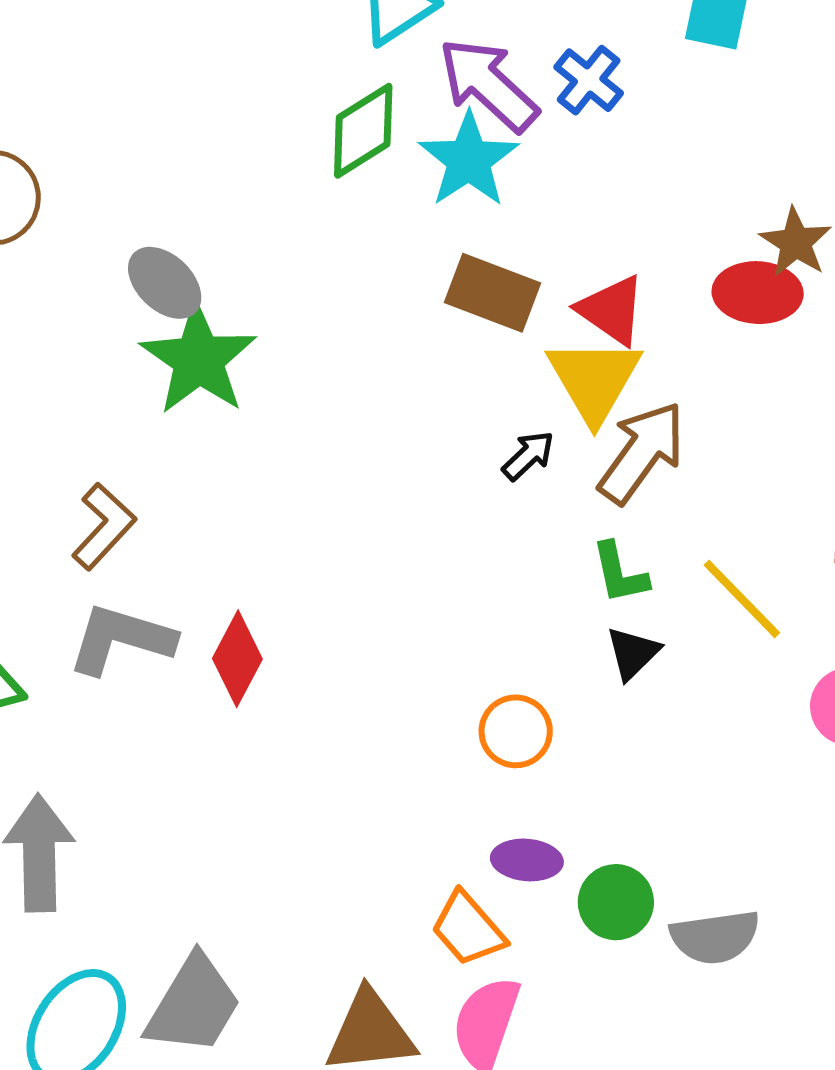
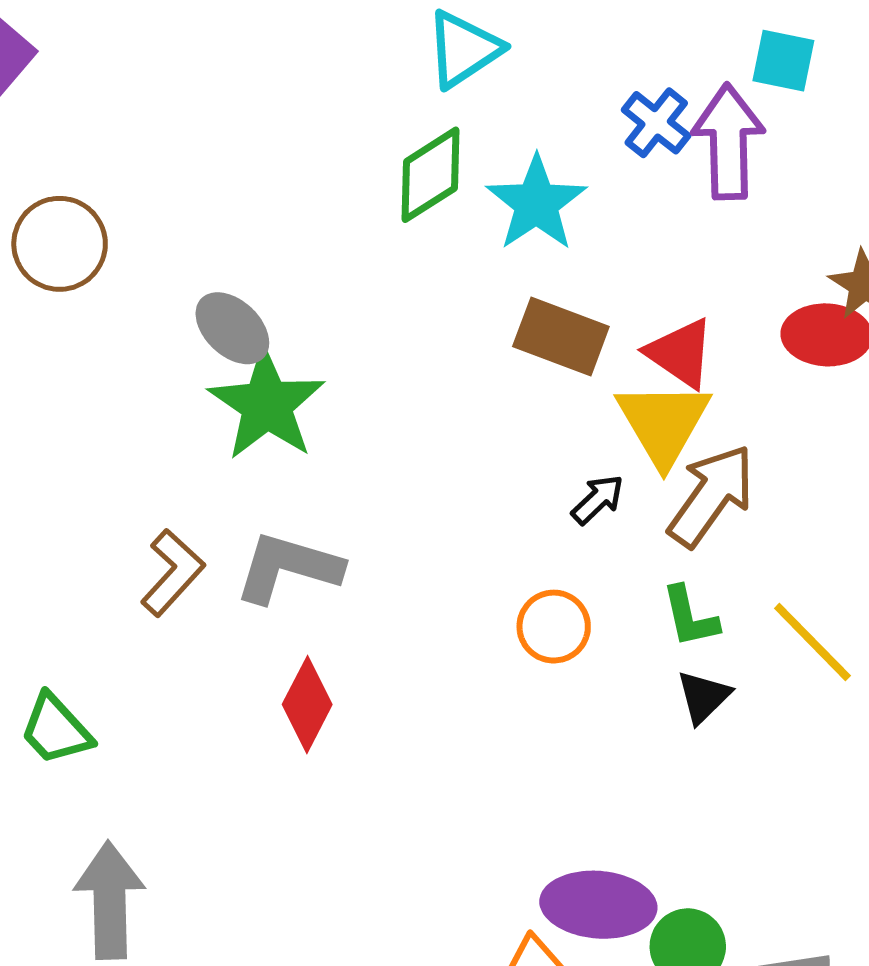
purple arrow: (488, 85) -> (728, 142), moved, turned 46
gray L-shape: (121, 639) -> (288, 567), moved
orange circle: (516, 731) -> (554, 627), moved
purple ellipse: (527, 860) -> (598, 905), size x1.6

